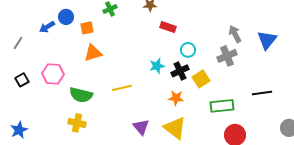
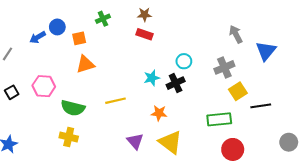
red rectangle: (168, 27) -> (144, 34), moved
gray arrow: (235, 34) -> (236, 34), moved
yellow square: (201, 79) -> (238, 91), moved
orange star: (176, 98) -> (159, 113), moved

